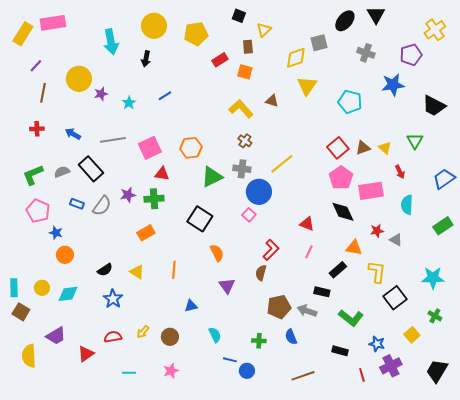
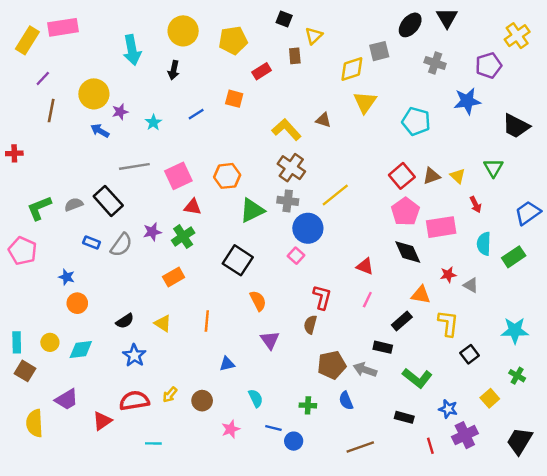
orange square: (245, 72) -> (234, 99), moved
red cross: (37, 129) -> (14, 153), moved
blue arrow: (73, 134) -> (100, 131), moved
brown cross: (245, 141) -> (291, 168), size x1.6
green cross: (154, 199) -> (183, 237), turned -30
pink pentagon: (38, 211) -> (23, 251), moved
green rectangle: (443, 226) -> (514, 257), moved
red L-shape: (271, 250) -> (322, 297), turned -30
black square: (395, 298) -> (470, 354), size x0.7
red semicircle: (113, 337) -> (134, 401), size x1.4
pink star: (171, 371) -> (231, 429), moved

